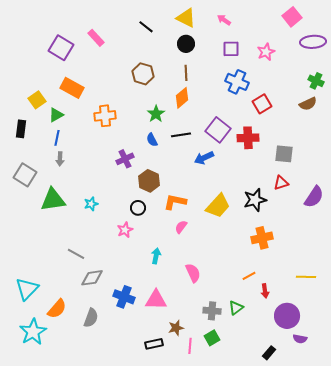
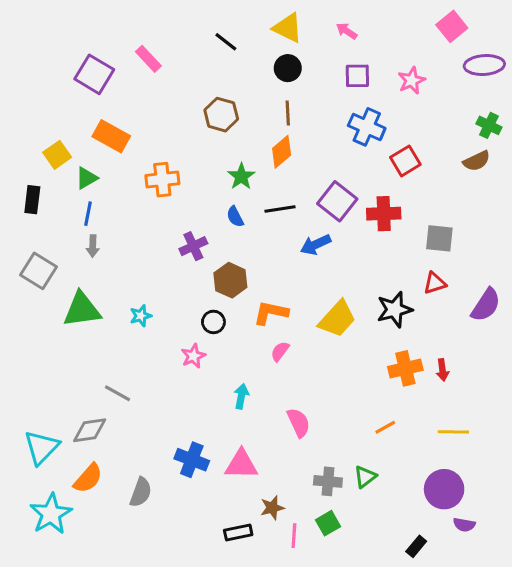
yellow line: (306, 277) -> (453, 432), moved
gray diamond: (92, 278) -> (90, 430), moved
red arrow: (265, 291) -> (443, 370), moved

